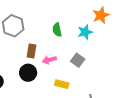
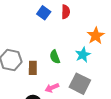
brown rectangle: (31, 51) -> (33, 68), moved
gray square: (78, 60) -> (80, 84), size x1.5

